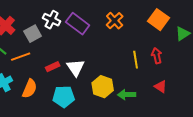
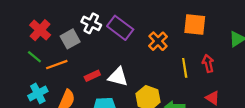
orange square: (159, 20) -> (195, 24), moved, turned -30
orange cross: (115, 21) -> (158, 41), moved
white triangle: (76, 68) -> (118, 77), turned -42

